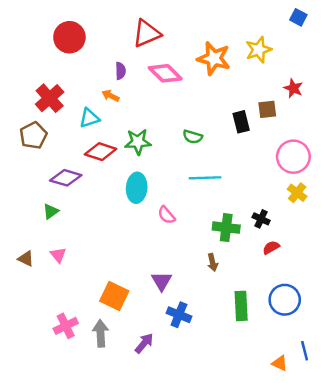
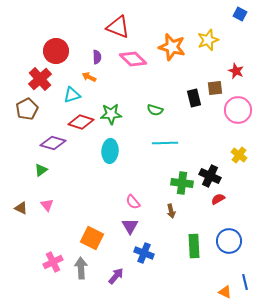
red triangle: (147, 33) -> (118, 27), turned 45
red circle: (69, 37) -> (56, 51), moved
pink circle: (293, 157) -> (238, 110), moved
pink semicircle: (166, 215) -> (133, 202), moved
black cross: (261, 219) -> (210, 176), size x1.5

